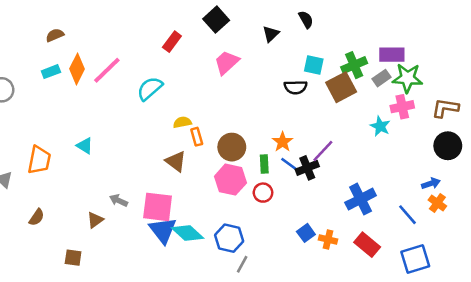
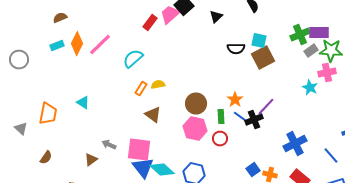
black triangle: (271, 34) -> (216, 17), moved
pink trapezoid: (227, 62) -> (170, 15), moved
green cross: (354, 65) -> (300, 35), moved
black semicircle: (296, 87) -> (236, 49), moved
brown square: (341, 87) -> (263, 58), moved
orange rectangle: (197, 137) -> (141, 89), moved, turned 48

